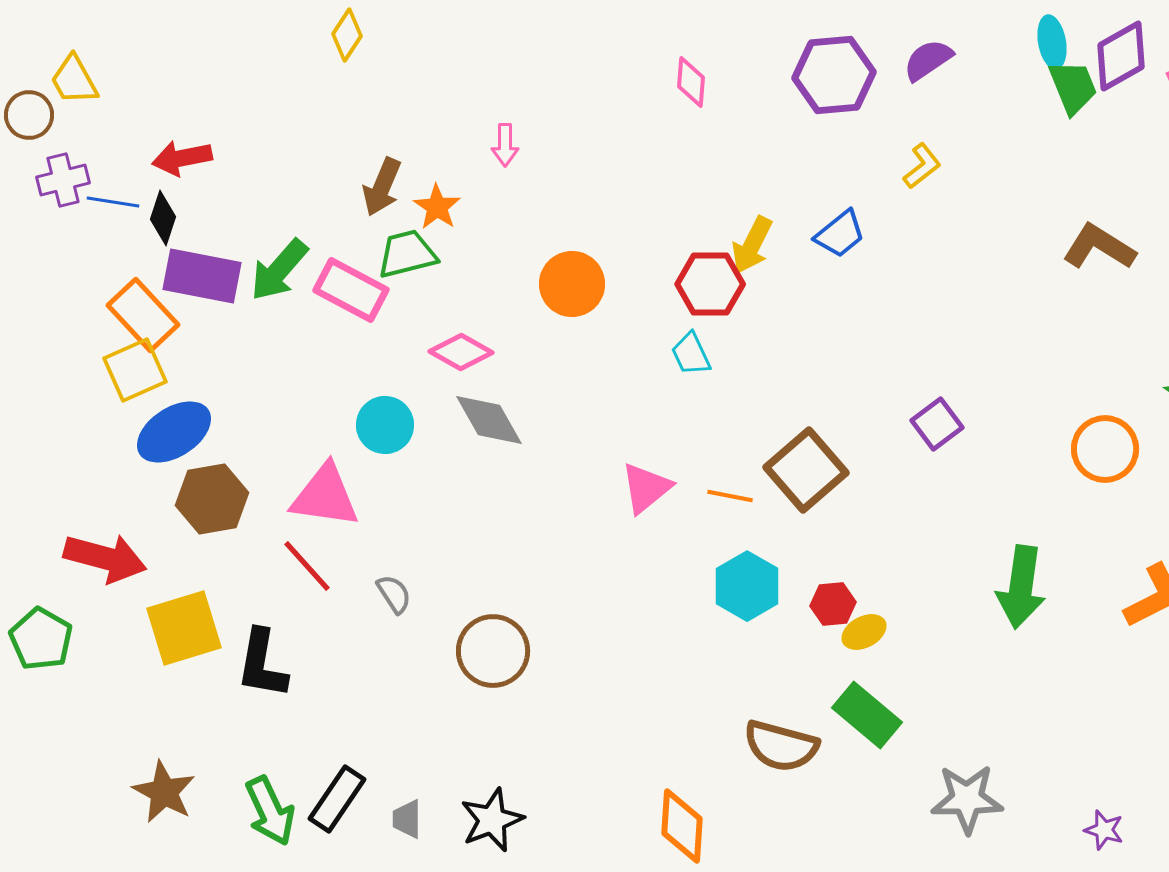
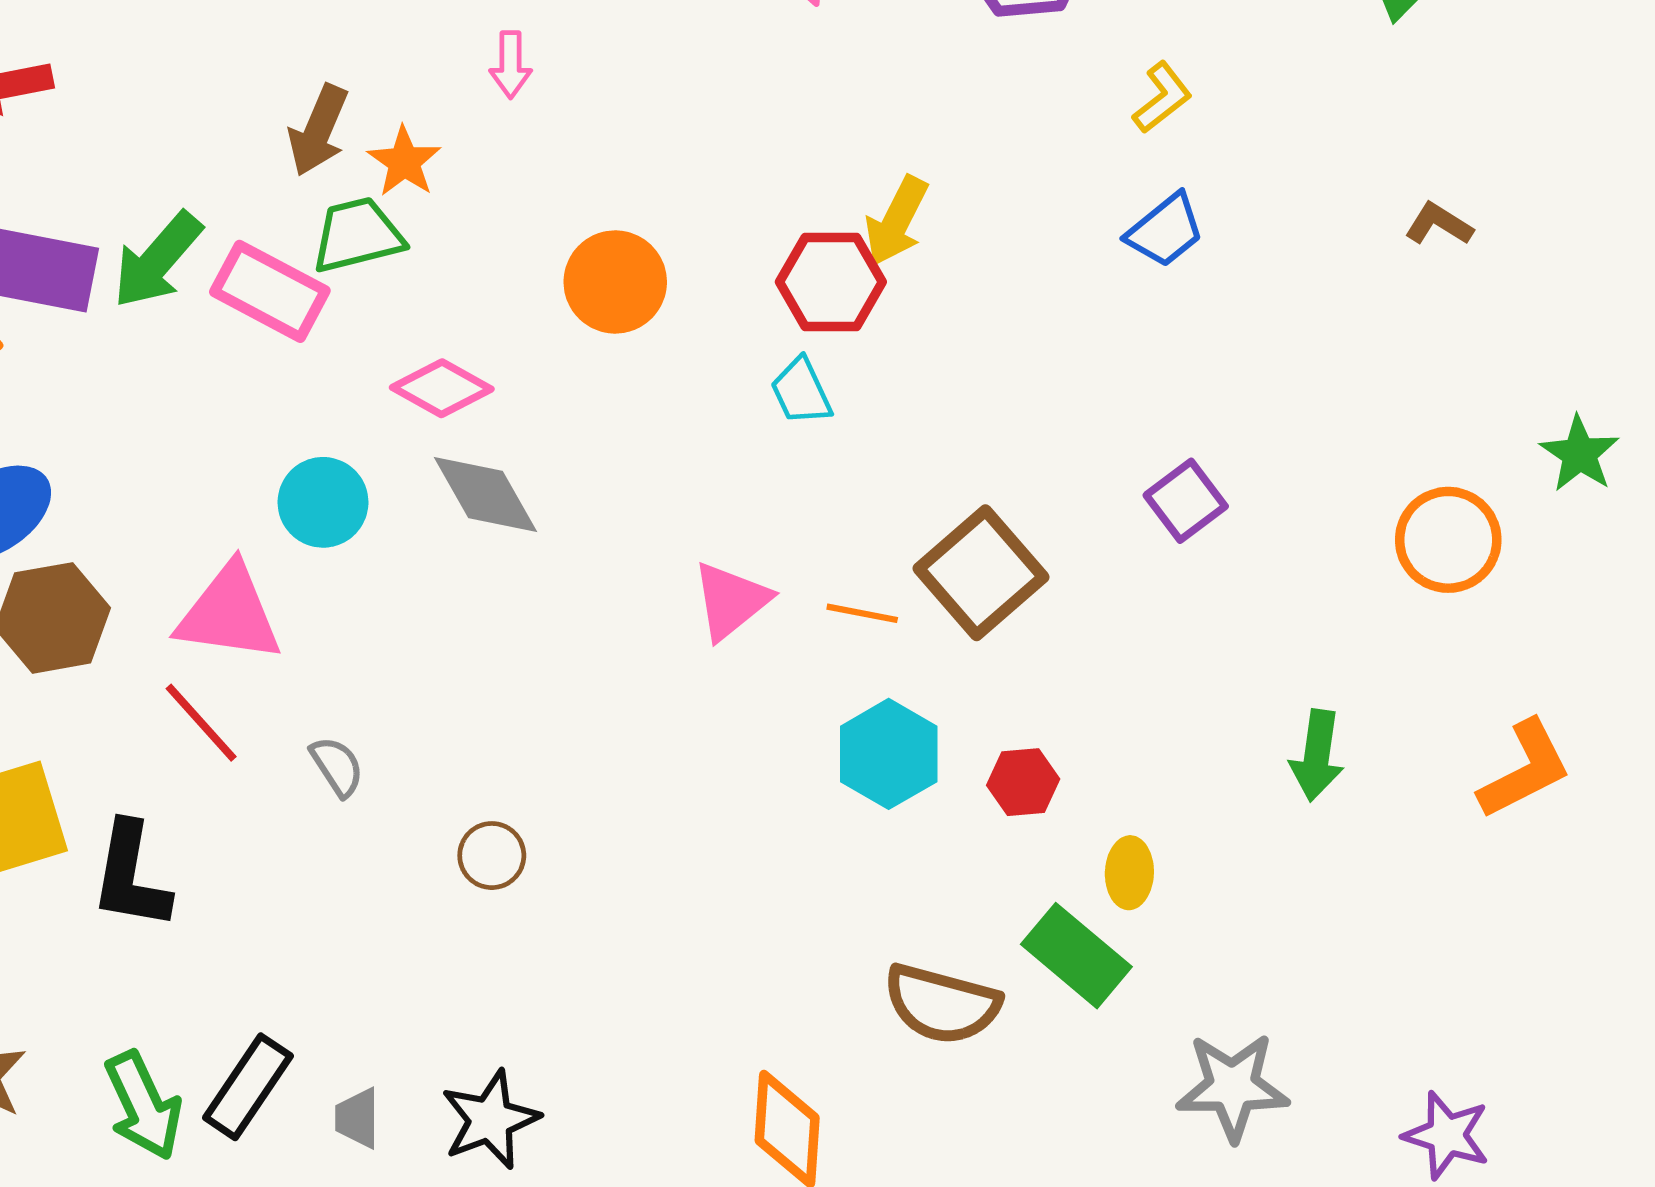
blue trapezoid: (840, 234) -> (1165, 230), moved
brown L-shape: (1099, 247) -> (1439, 224), size x0.6
green arrow: (1021, 587) -> (1317, 756), size x0.7
yellow ellipse: (864, 632) -> (1129, 873), moved, turned -60
brown circle: (493, 651) -> (492, 856), size x0.6
purple star: (1104, 830) -> (1447, 1135), size x1.4

